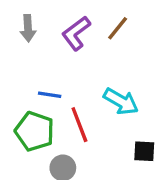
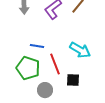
black square: (144, 151) -> (73, 80), moved

